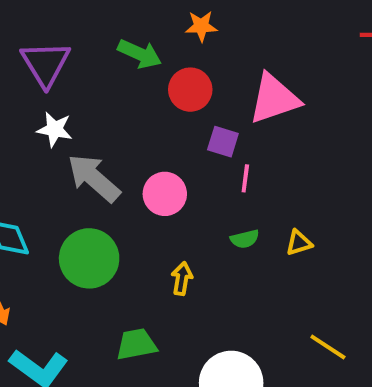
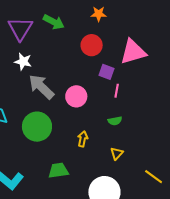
green arrow: (140, 54) -> (54, 22), moved
yellow triangle: (299, 243) -> (117, 154), moved, turned -32

